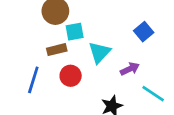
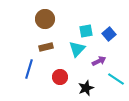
cyan square: (75, 32) -> (86, 31), moved
red circle: (71, 76) -> (60, 77), moved

